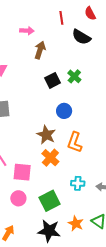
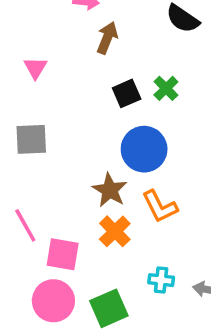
blue circle: (64, 111) -> (144, 149), size x1.6
orange L-shape: (75, 142) -> (160, 207), turned -50
pink circle: (18, 198) -> (53, 301), size x1.5

